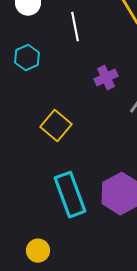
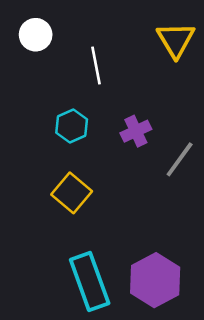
cyan hexagon: (27, 58) -> (72, 126), moved

